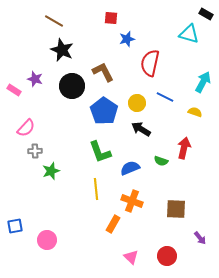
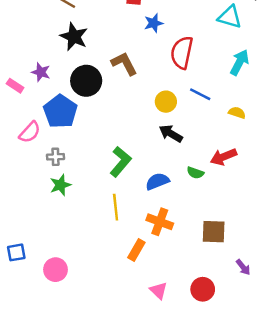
cyan arrow: (203, 82) -> (239, 62), moved
blue pentagon: (104, 111) -> (60, 111), moved
red arrow: (184, 148) -> (224, 157), turned -125
gray cross: (35, 151) -> (56, 157), moved
green L-shape: (100, 152) -> (121, 162), turned -120

